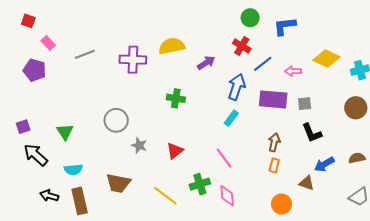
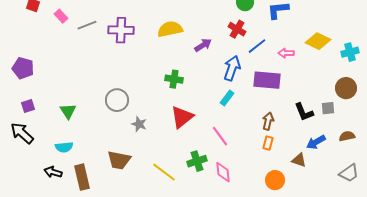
pink rectangle: (48, 43) -> (61, 16), moved
gray line: (85, 54) -> (87, 25), moved
purple cross: (133, 60) -> (121, 30), moved
purple pentagon: (35, 70) -> (23, 68), moved
gray square: (305, 104) -> (328, 108), moved
red triangle: (175, 151) -> (182, 117), moved, size x1.4
black arrow: (36, 155) -> (22, 133), moved
cyan semicircle: (73, 170) -> (64, 147), moved

